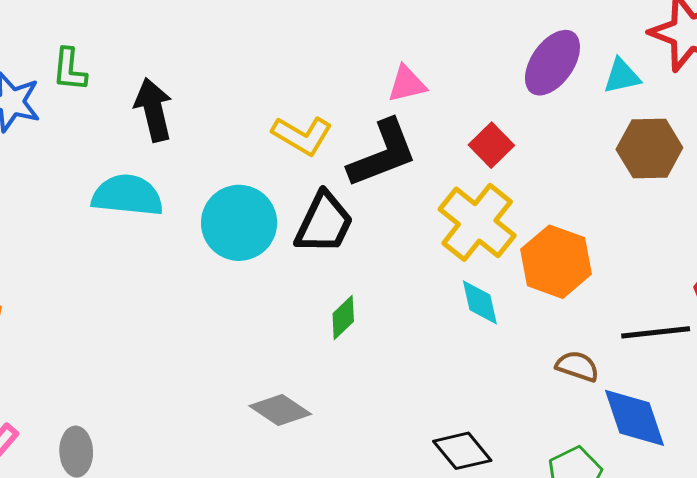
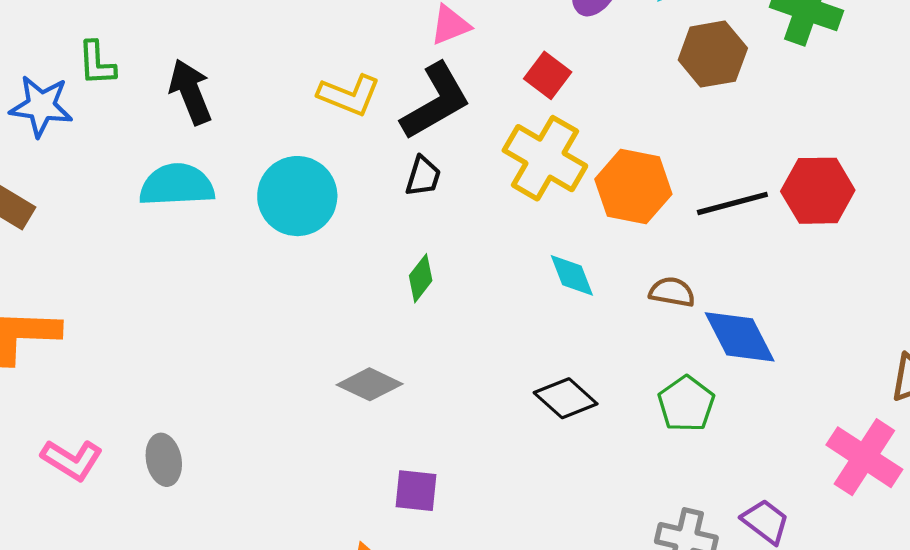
black trapezoid: (324, 223) -> (423, 176), moved, size x0.6
cyan diamond: (480, 302) -> (572, 275), moved
black line: (656, 332) -> (732, 203), moved

